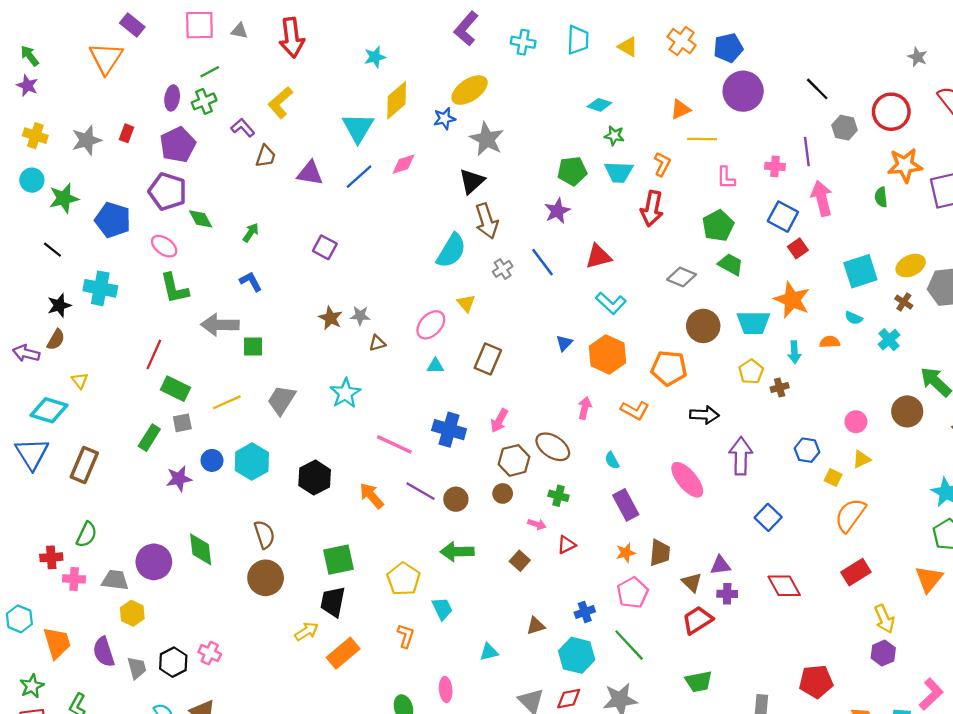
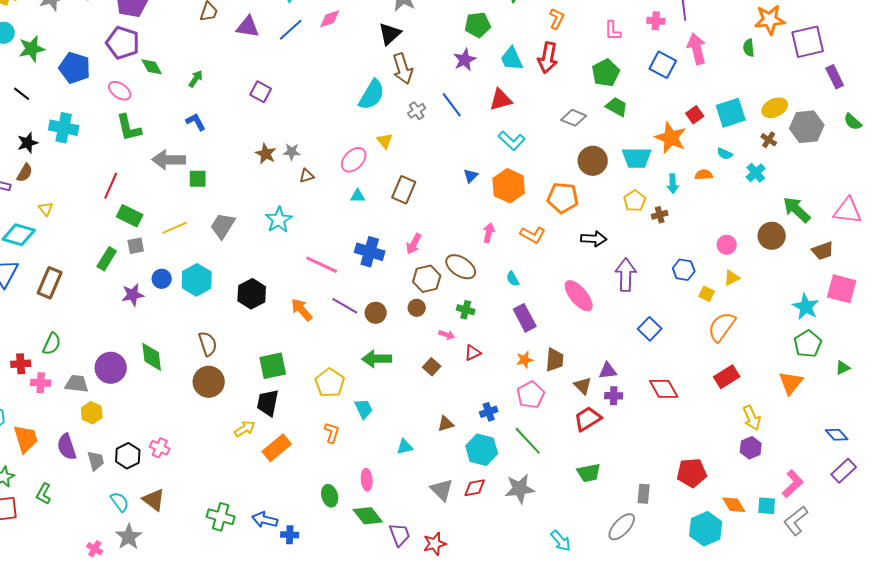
cyan trapezoid: (619, 172) -> (512, 59), moved, turned 64
red square: (798, 248) -> (695, 115), moved

